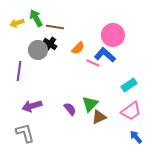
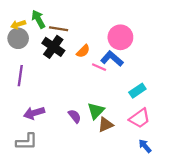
black cross: (50, 44) -> (53, 47), size x1.5
gray circle: (38, 50) -> (18, 38), moved
gray L-shape: (25, 133) -> (27, 142), turned 105

